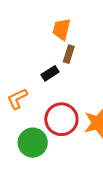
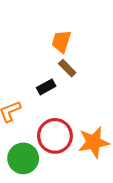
brown rectangle: (69, 54) -> (67, 68), turned -66

